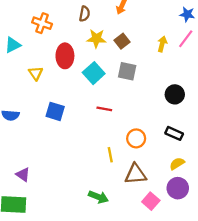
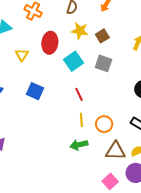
red line: (104, 109) -> (79, 94), turned 48
yellow line: (110, 155) -> (81, 120), moved
brown triangle: (136, 174) -> (115, 151), moved
green arrow: (98, 197) -> (79, 145), moved, turned 138

